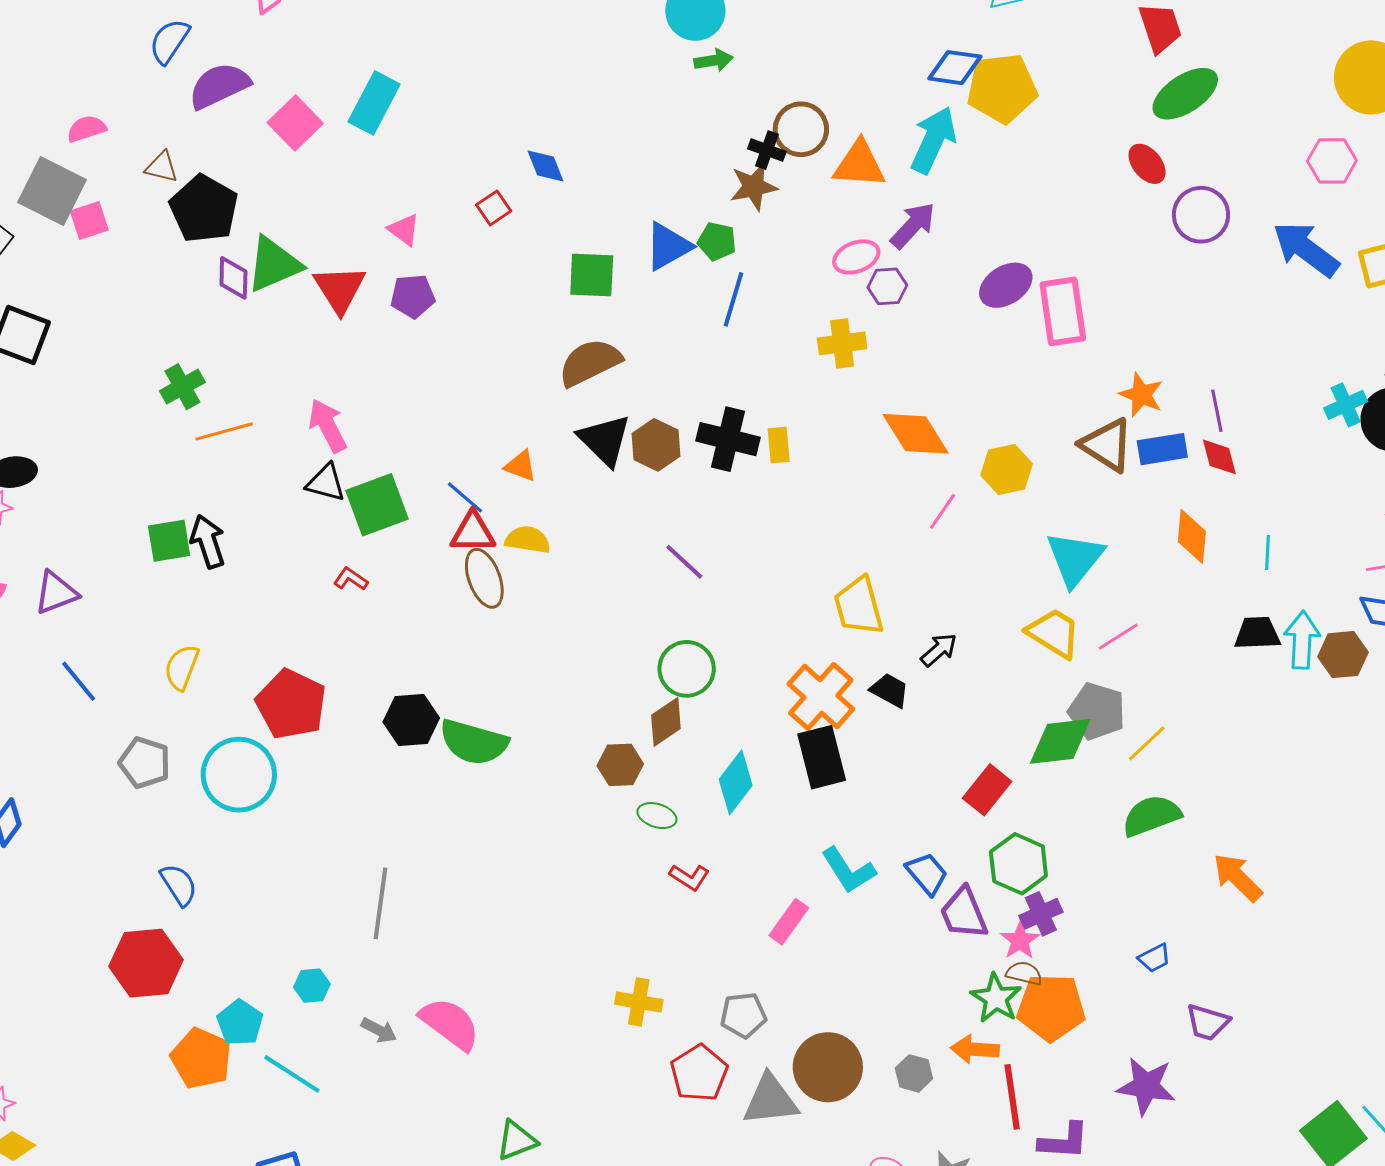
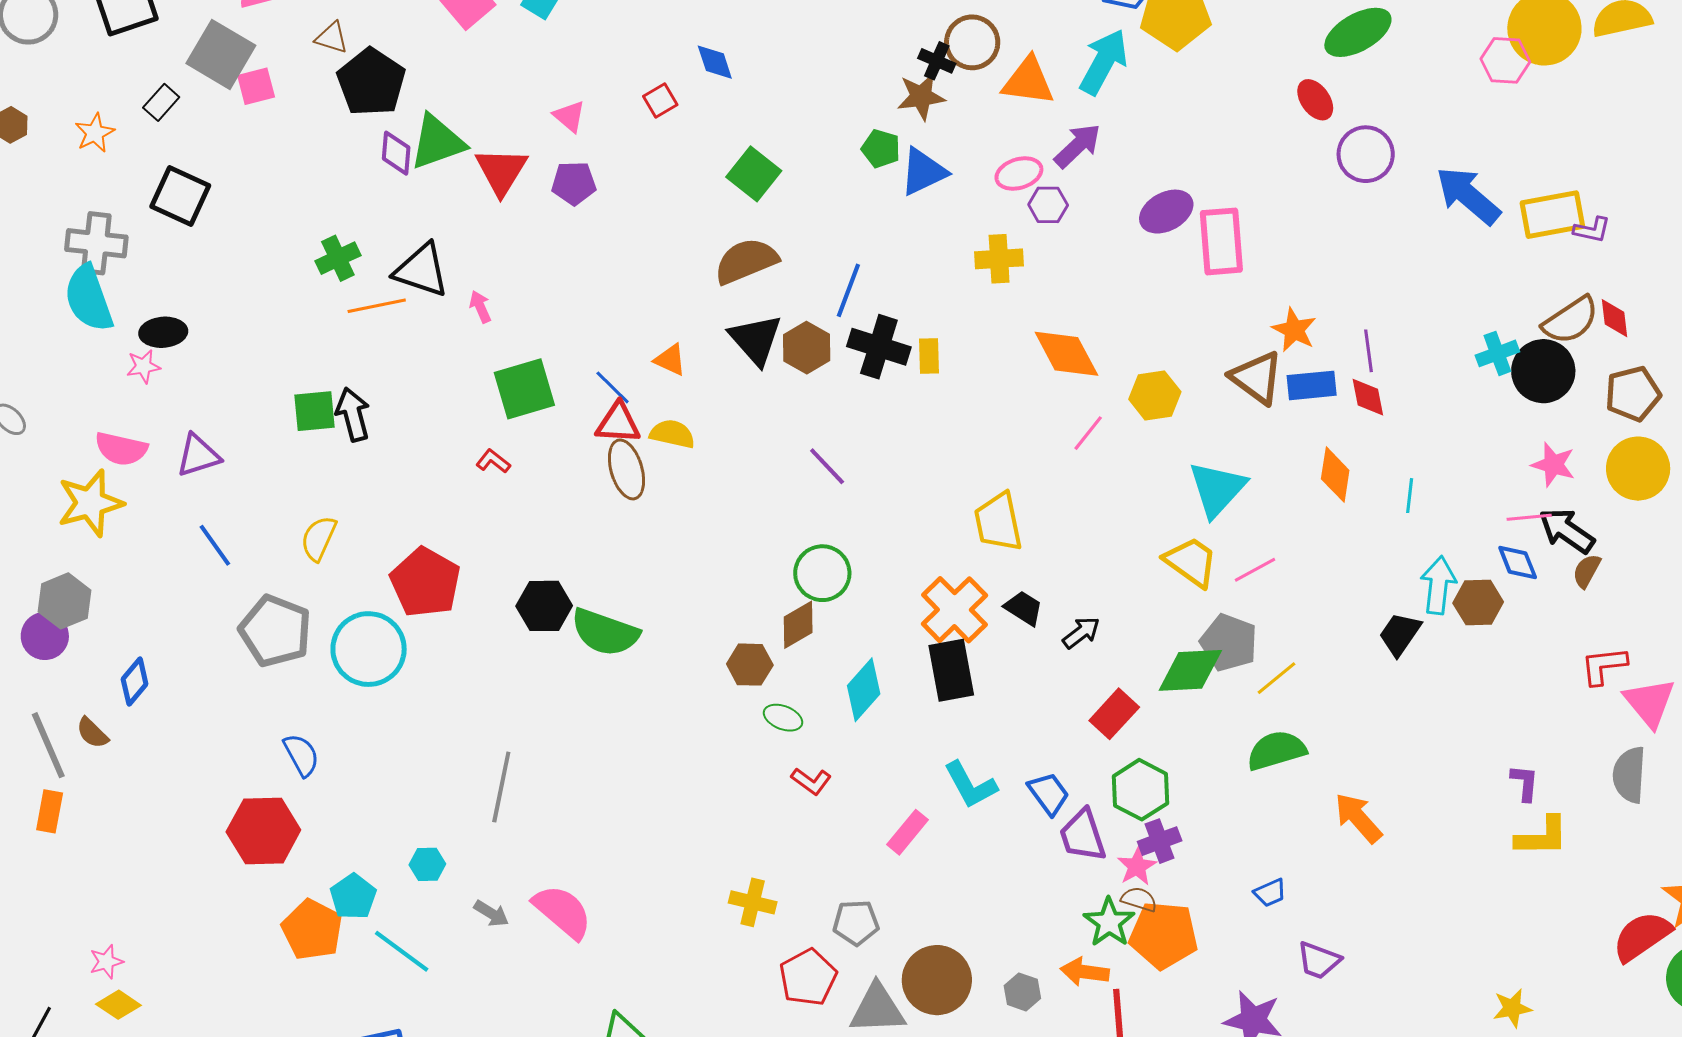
pink hexagon: (1332, 161) -> (1505, 60), moved
blue triangle: (668, 246) -> (923, 172), moved
green square: (592, 275) -> (754, 174), turned 32
blue line: (734, 299) -> (848, 290), moved
pink arrow: (328, 426) -> (480, 307), size x0.6
black triangle: (326, 483) -> (421, 270), moved, size x1.4
black trapezoid: (1257, 633) -> (1400, 634), moved, turned -57
black arrow: (939, 650) -> (1081, 633), moved
gray pentagon: (145, 763) -> (275, 631), size x1.4

